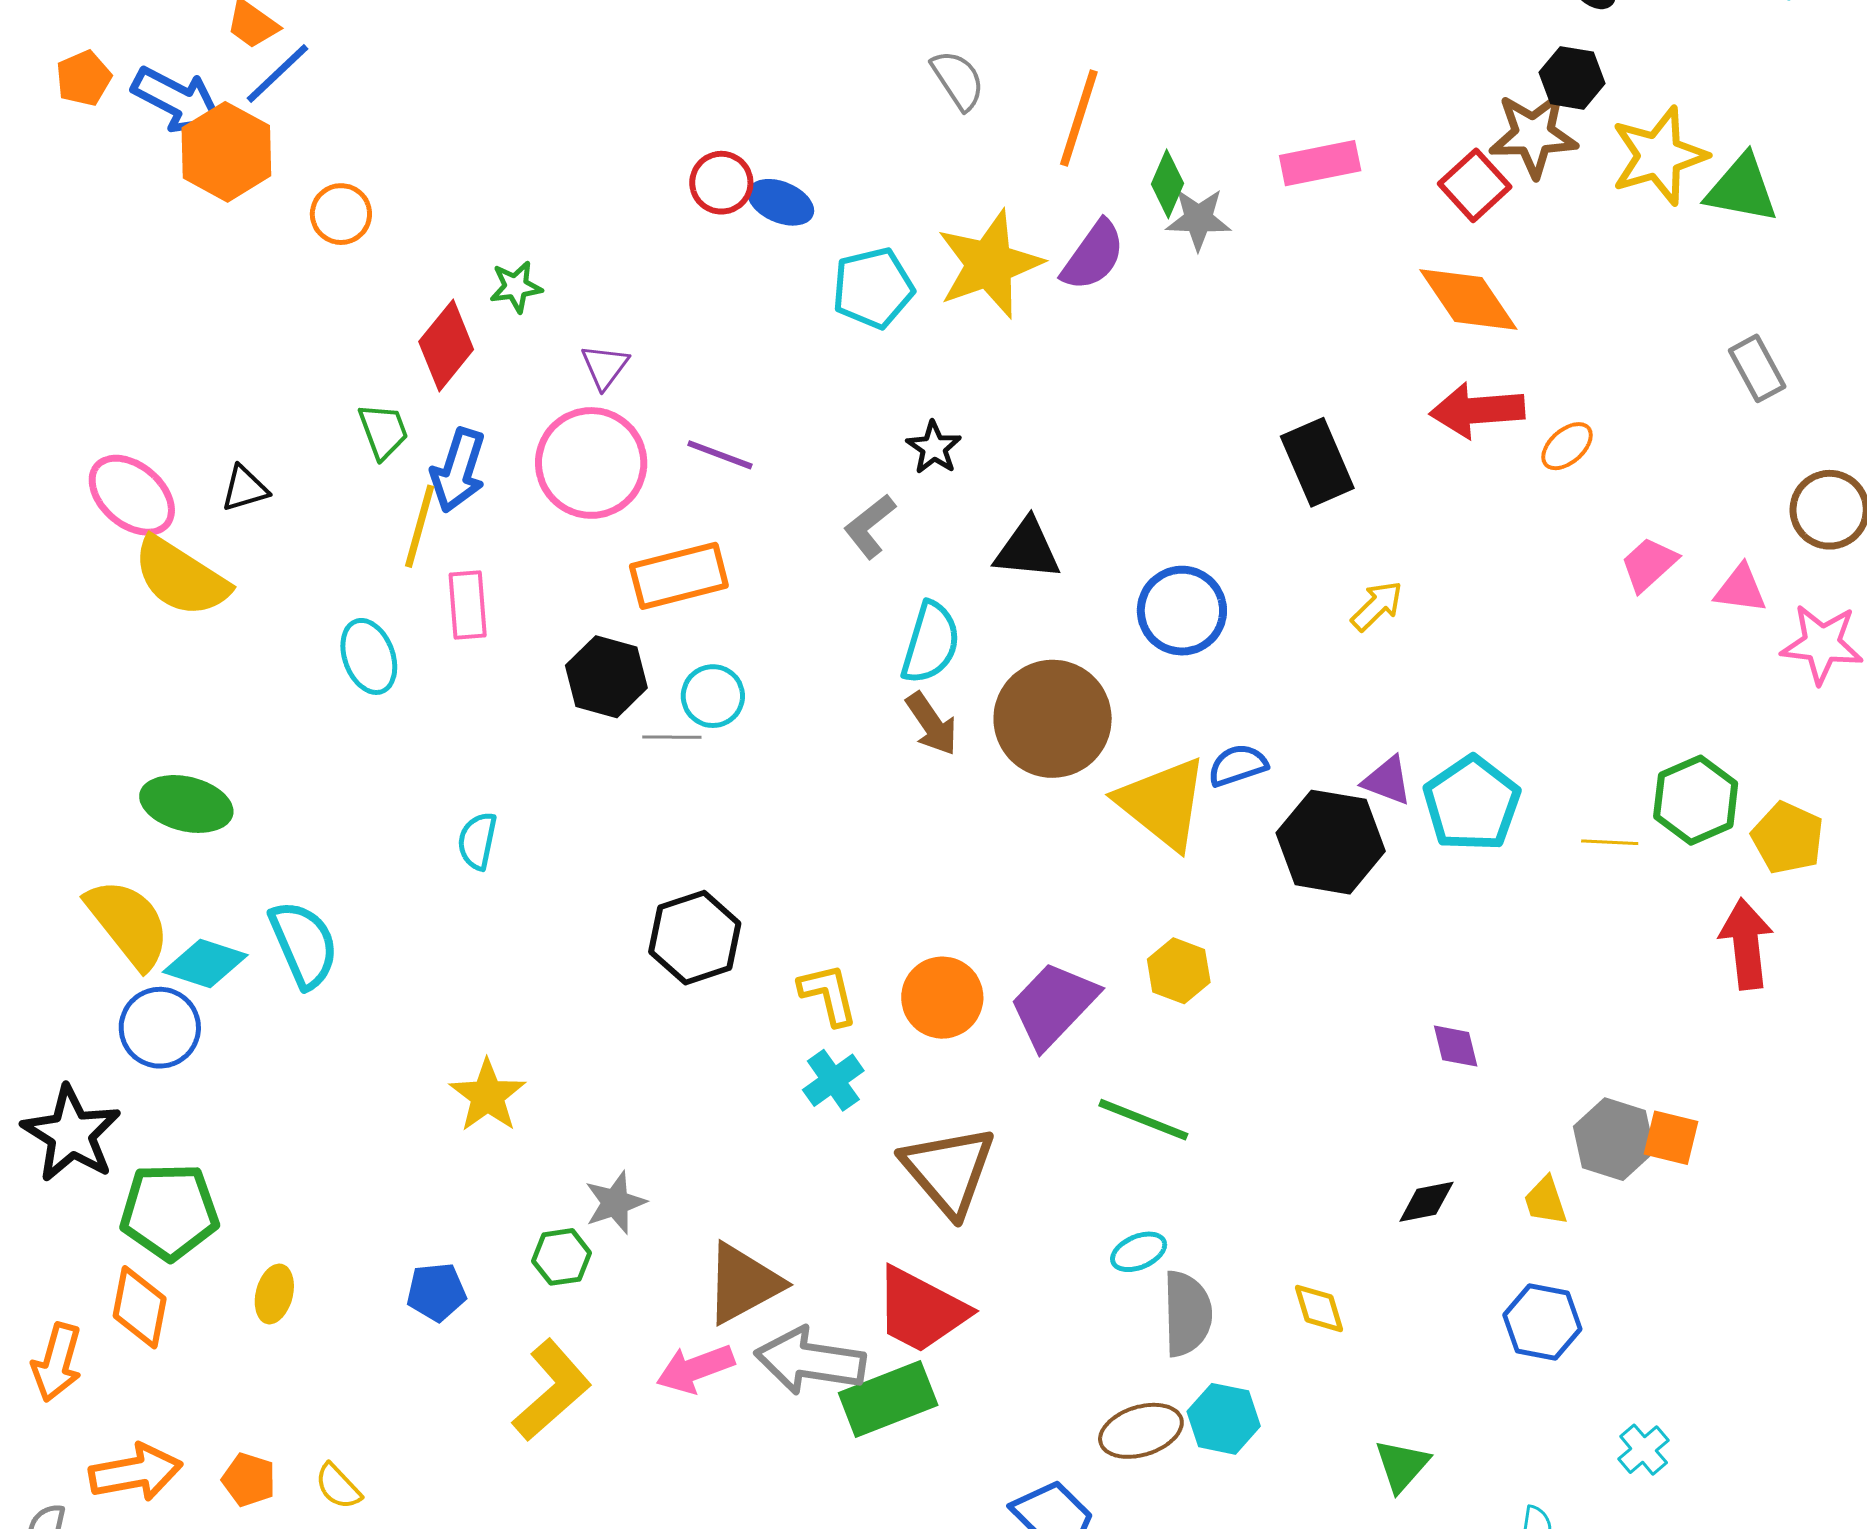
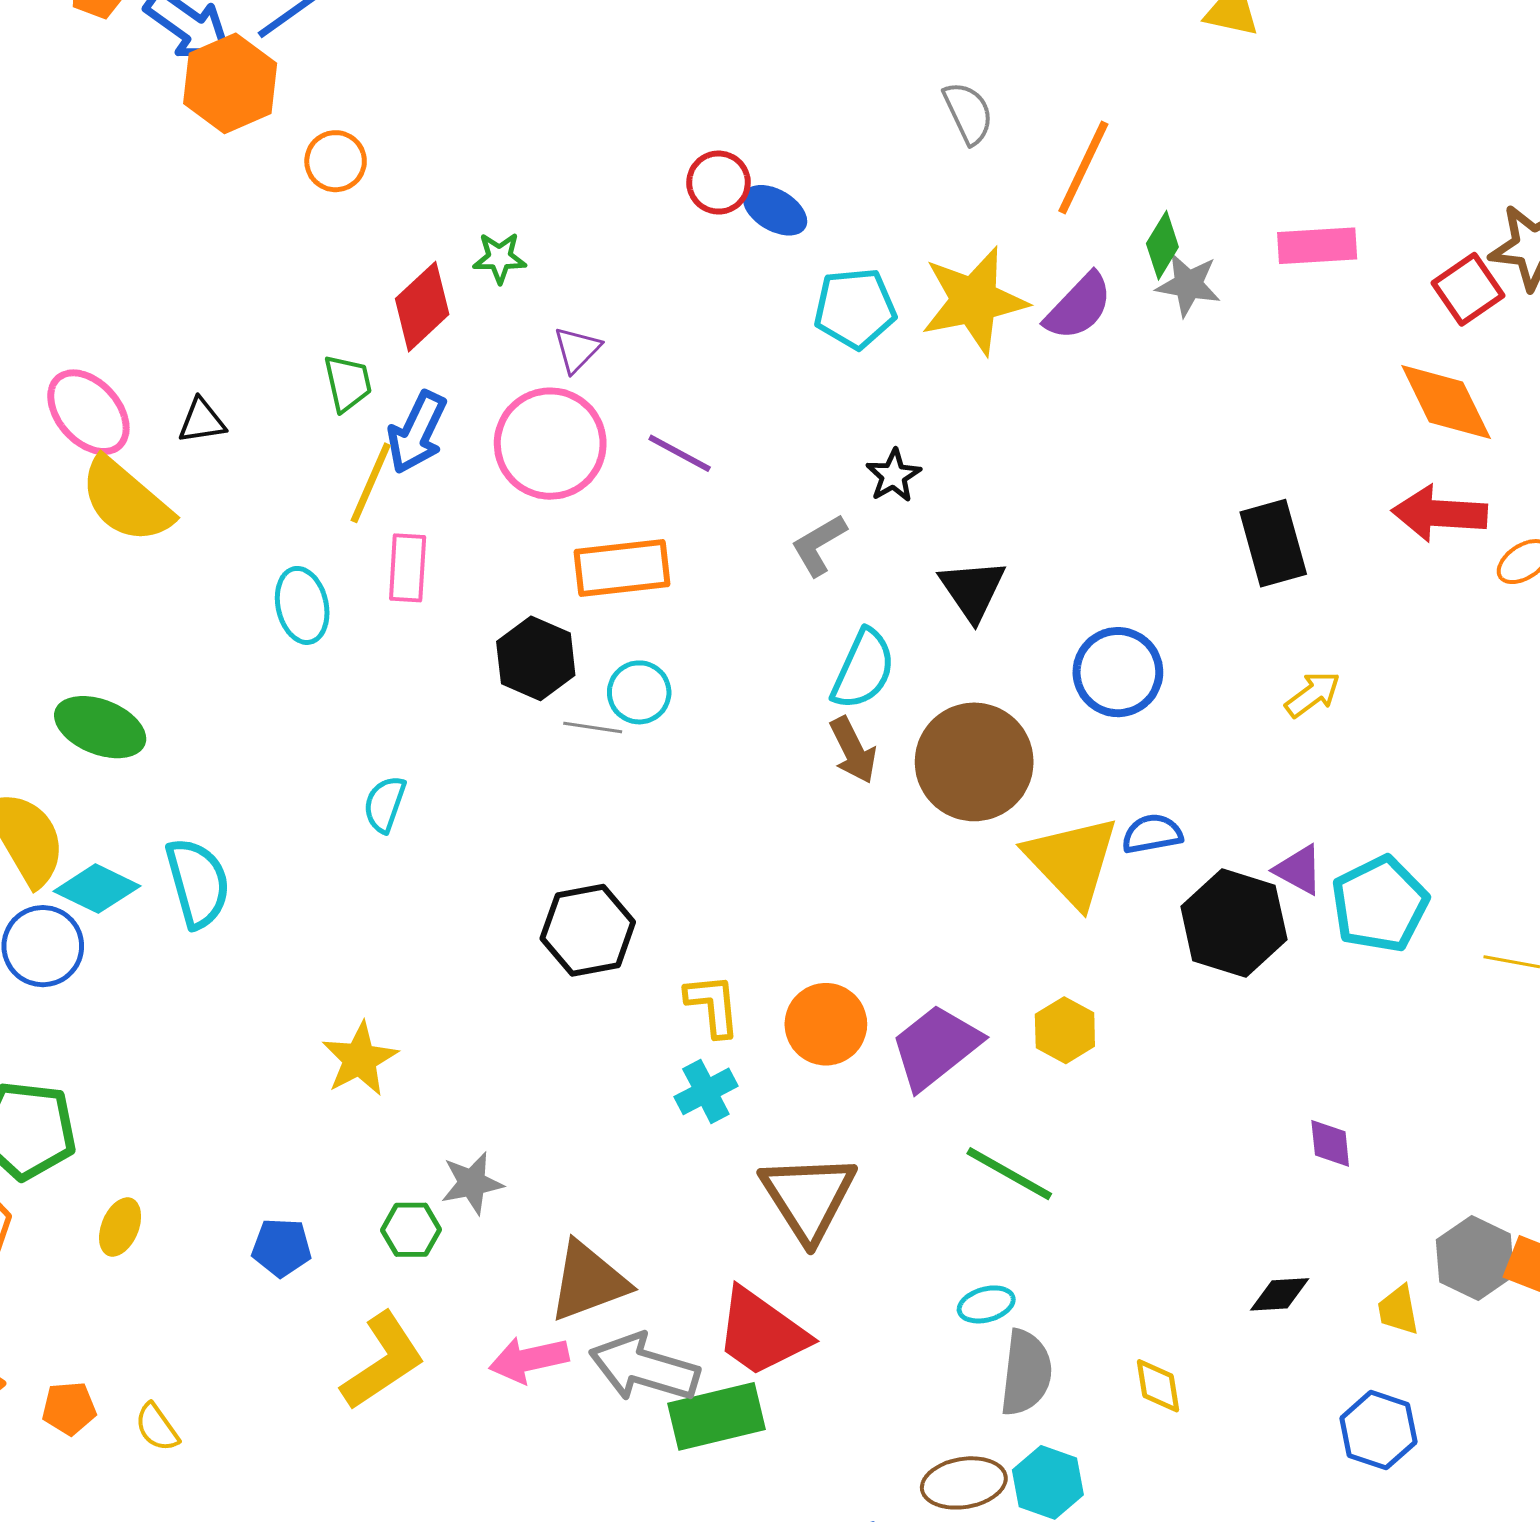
black triangle: (1027, 549) -> (973, 590), turned 42
orange pentagon: (249, 1480) -> (69, 1408), turned -30

